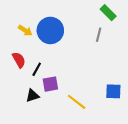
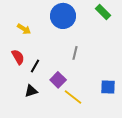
blue circle: (50, 30) -> (63, 16), moved
gray line: (99, 35) -> (75, 53), moved
purple square: (50, 84) -> (58, 80), moved, turned -35

